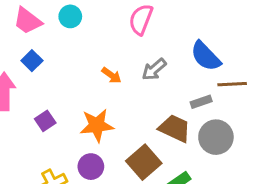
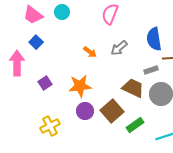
blue semicircle: (206, 56) -> (154, 39), turned 35
purple circle: (91, 167) -> (85, 111), moved

